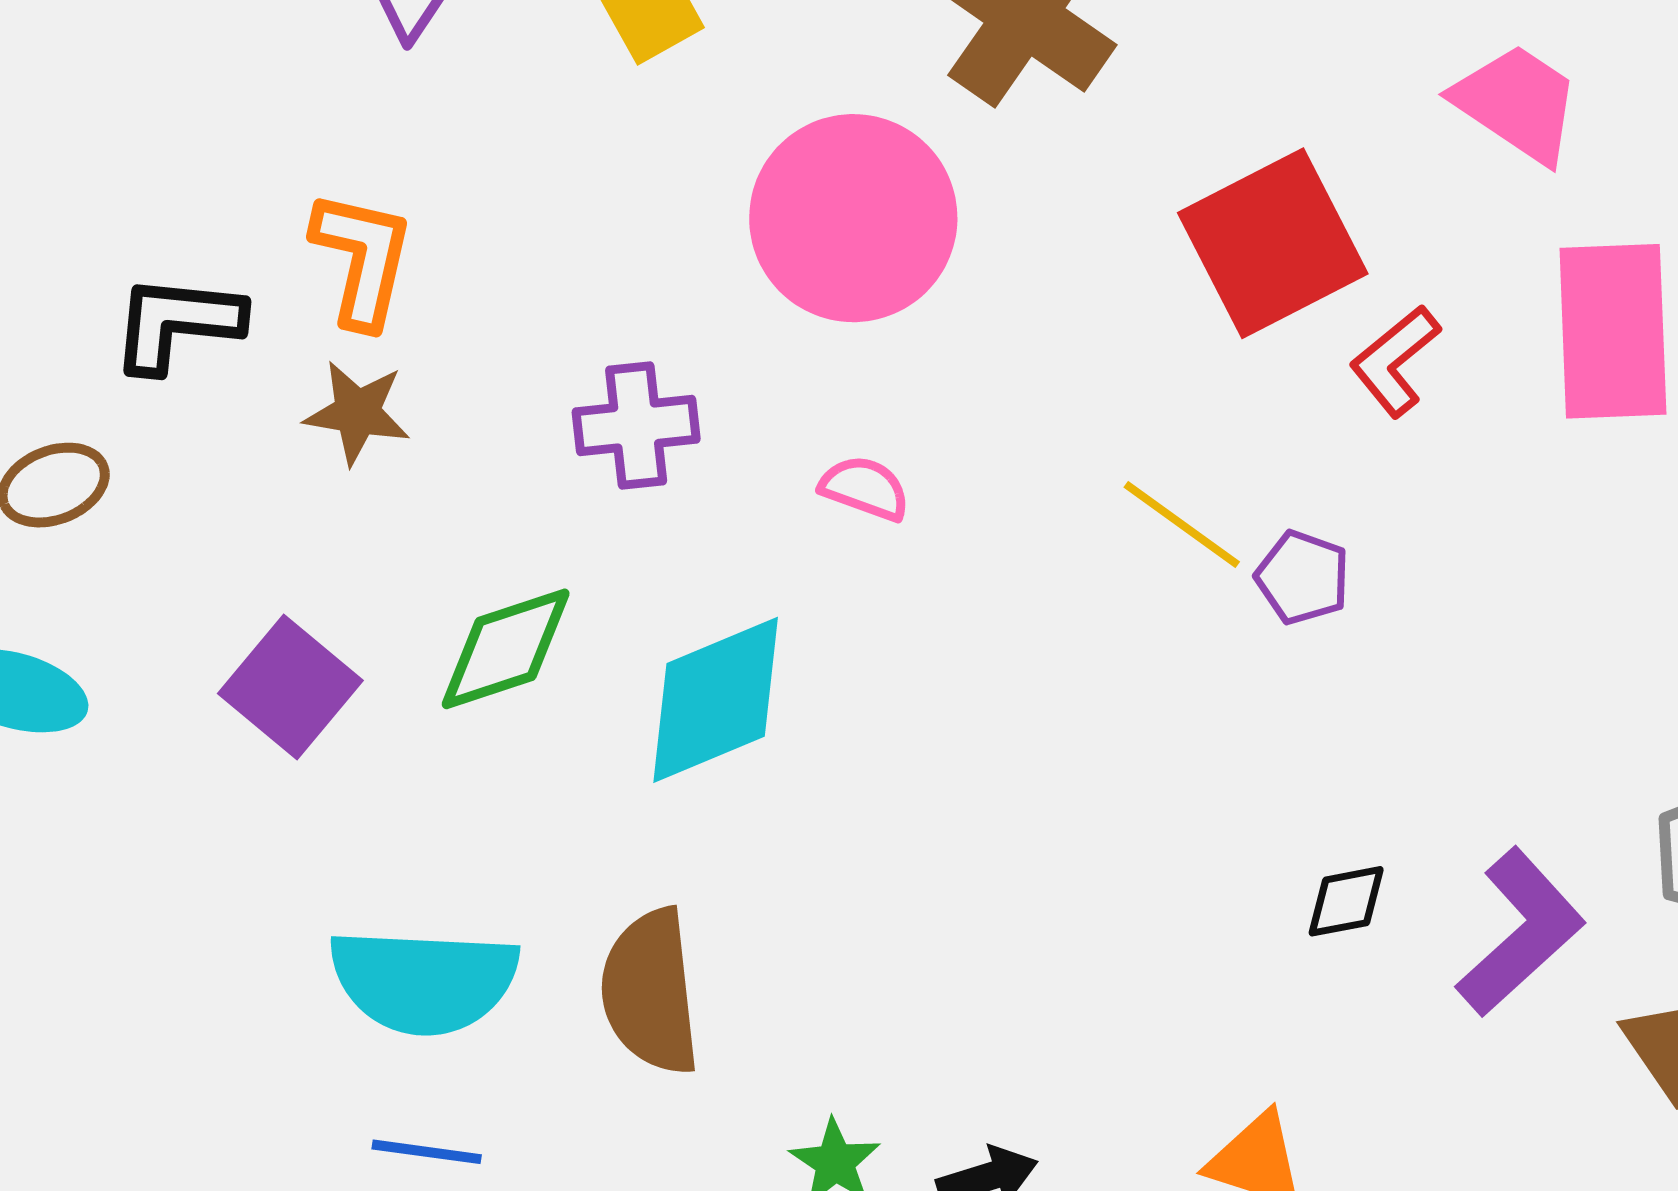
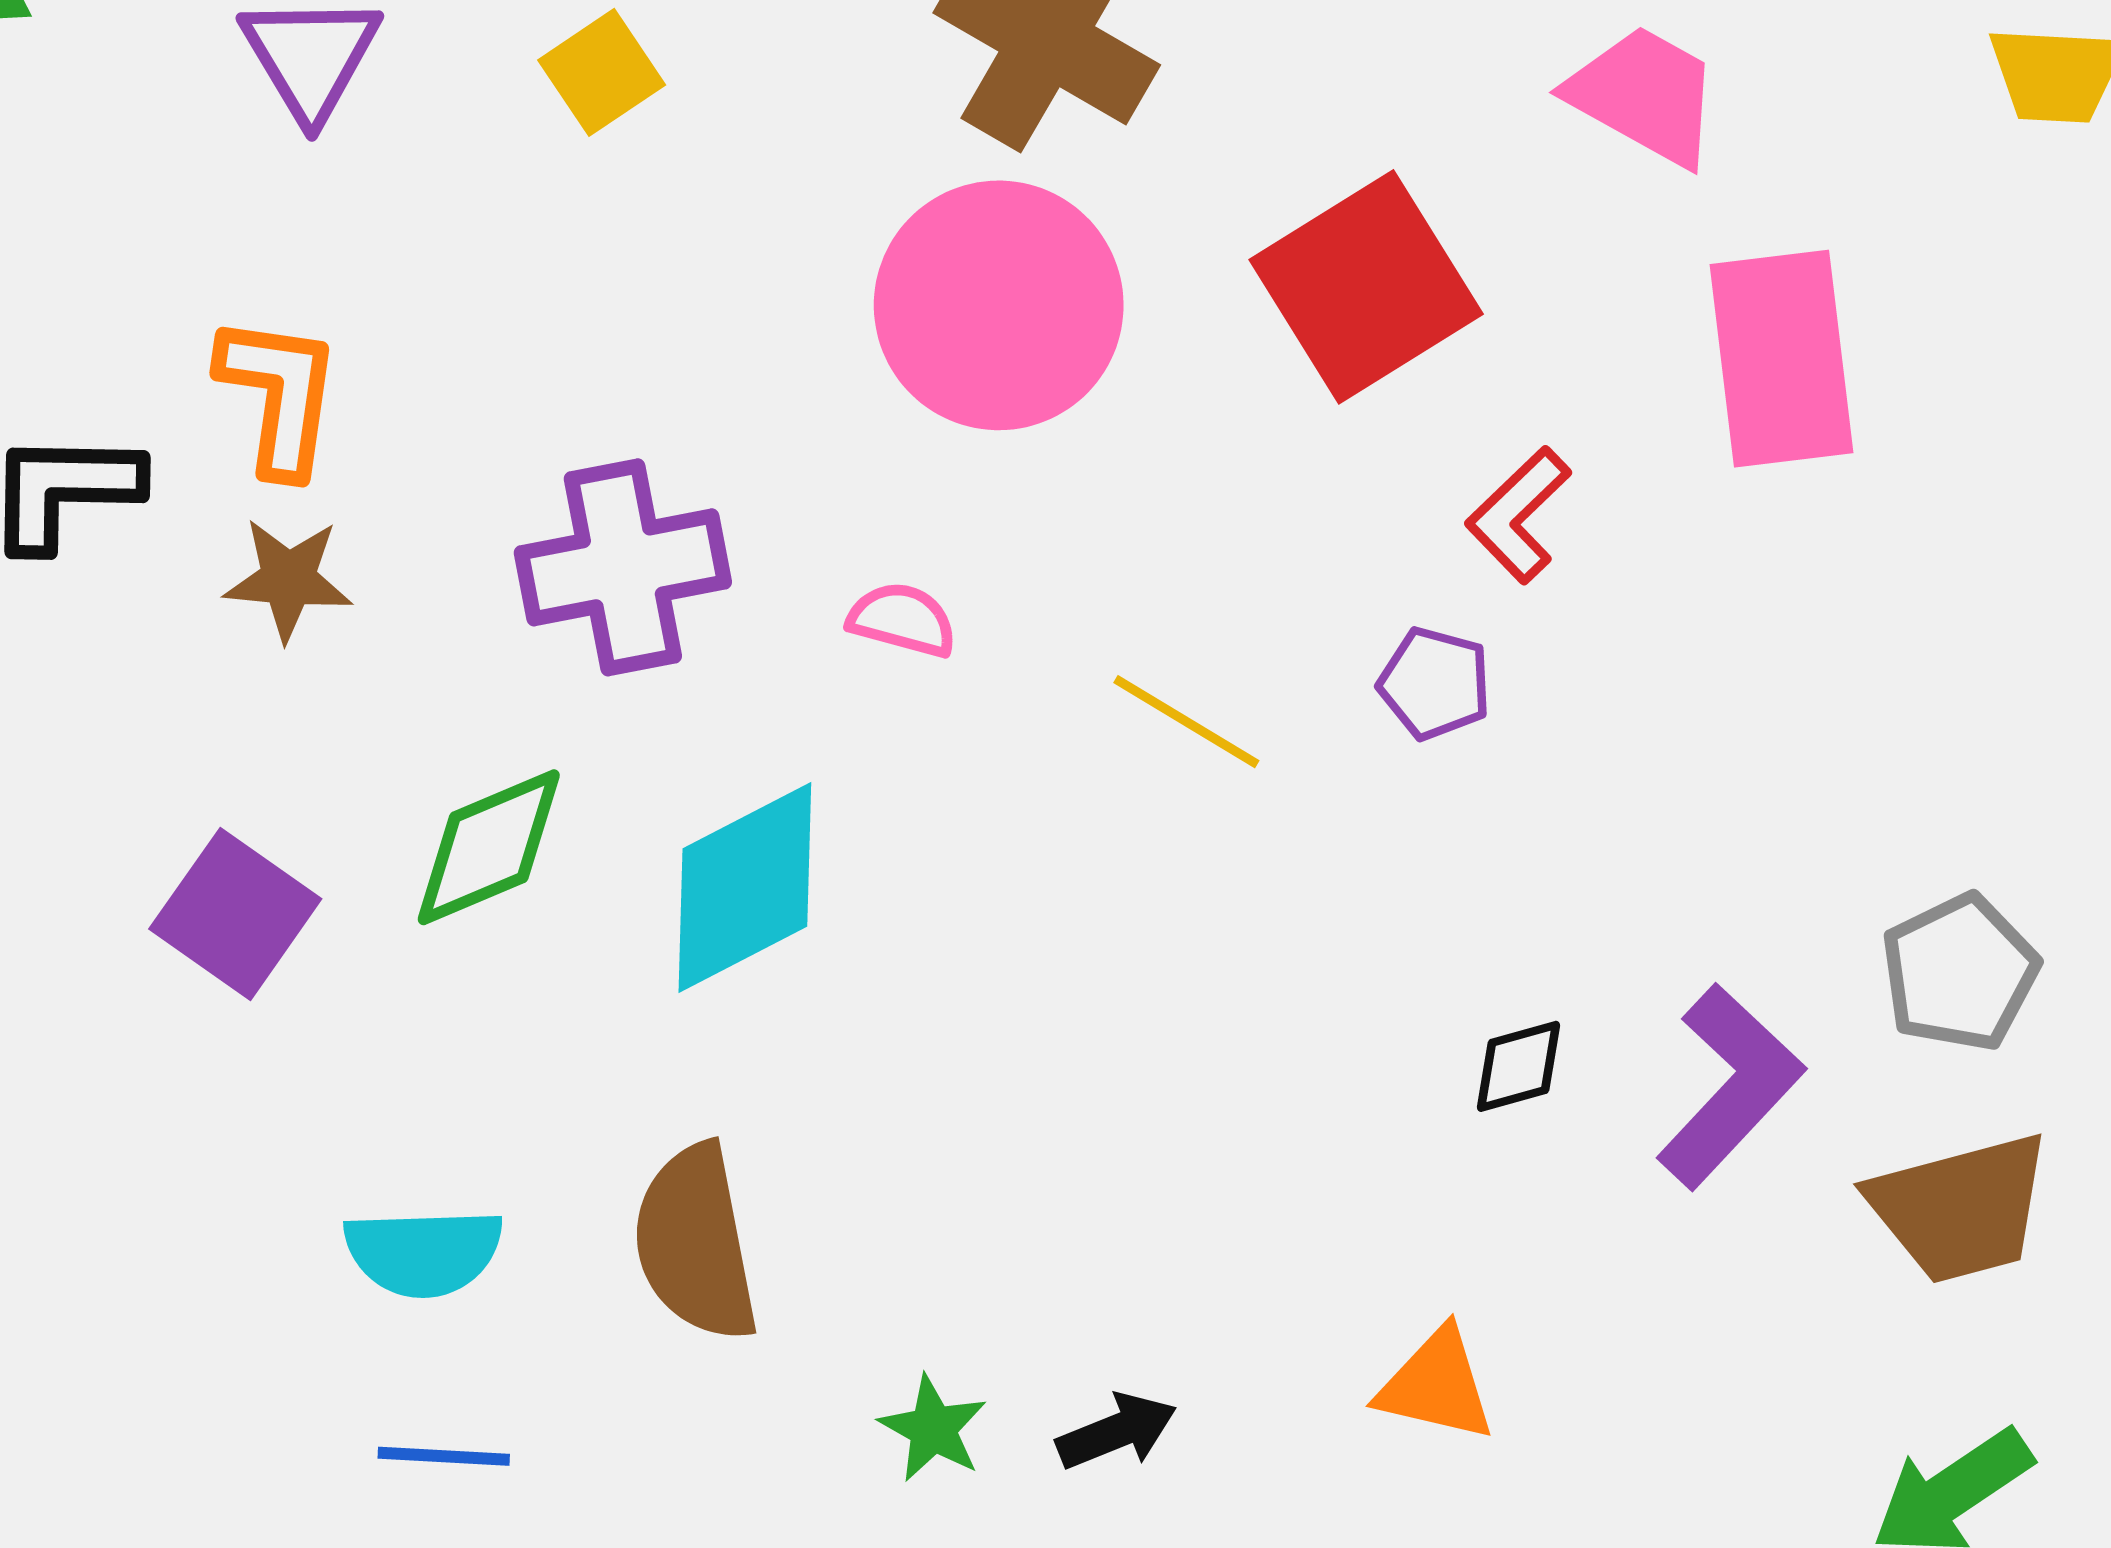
pink circle: (853, 218) -> (999, 305), moved
red L-shape: (1395, 361) -> (1518, 515), moved
purple cross: (636, 426) -> (623, 567), size x1.4
yellow line: (1182, 524) -> (1186, 722), moved
cyan semicircle: (424, 981) -> (424, 1252), size x0.7

